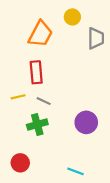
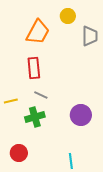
yellow line: (18, 97) -> (11, 101), moved
cyan line: (76, 171) -> (71, 161), turned 63

